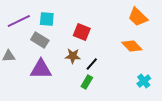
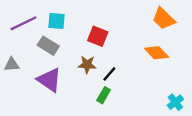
purple triangle: (41, 69) -> (49, 80), turned 35
cyan cross: (144, 81) -> (175, 102), moved

